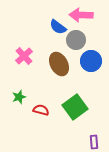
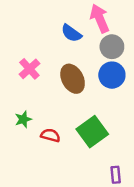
pink arrow: (81, 15) -> (100, 18), turned 65
gray circle: (76, 40) -> (112, 47), moved

